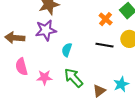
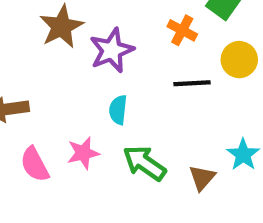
purple star: (46, 30) -> (112, 50), moved
pink star: (44, 77) -> (83, 153), moved

